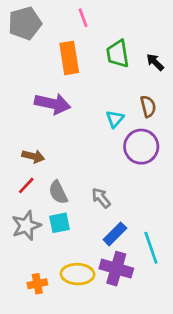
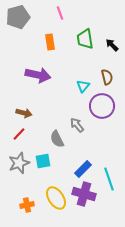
orange rectangle: (69, 58) -> (50, 42), size x0.7
gray semicircle: (58, 192) -> (57, 139), moved
gray arrow: (101, 198) -> (77, 125), moved
yellow ellipse: (77, 274) -> (56, 198), turned 55

